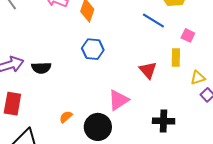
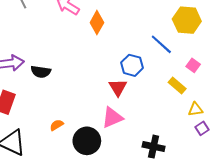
blue hexagon: (93, 49) -> (132, 65), moved
yellow rectangle: (176, 58) -> (177, 85), turned -60
red triangle: (148, 70) -> (118, 87), moved

